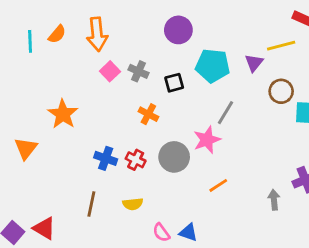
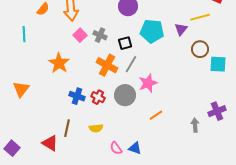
cyan line: (30, 41) -> (24, 34), moved
gray line: (225, 113) -> (131, 64), moved
orange star: (63, 114) -> (59, 63), moved
orange cross: (148, 114) -> (107, 65), size x1.5
red triangle: (44, 228) -> (50, 143), moved

